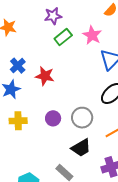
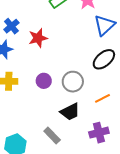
red star: (45, 76) -> (38, 38), turned -30

